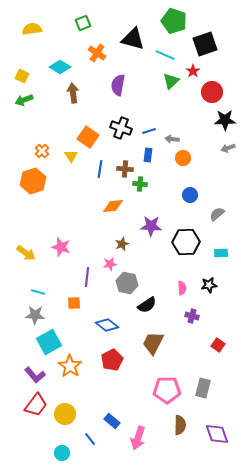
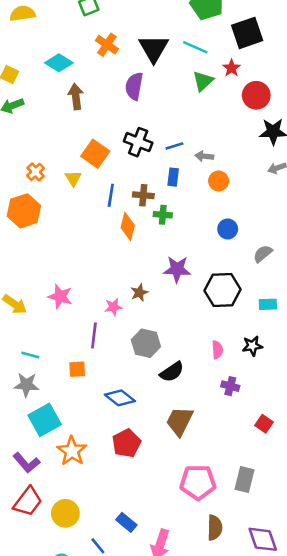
black triangle: (133, 39) -> (154, 49), moved, turned 45
orange diamond: (113, 206) -> (128, 226), moved, turned -70
pink star: (110, 264) -> (113, 307), moved

